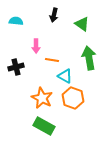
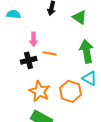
black cross: (16, 67) -> (29, 60), moved
cyan triangle: (65, 76) -> (90, 78), moved

